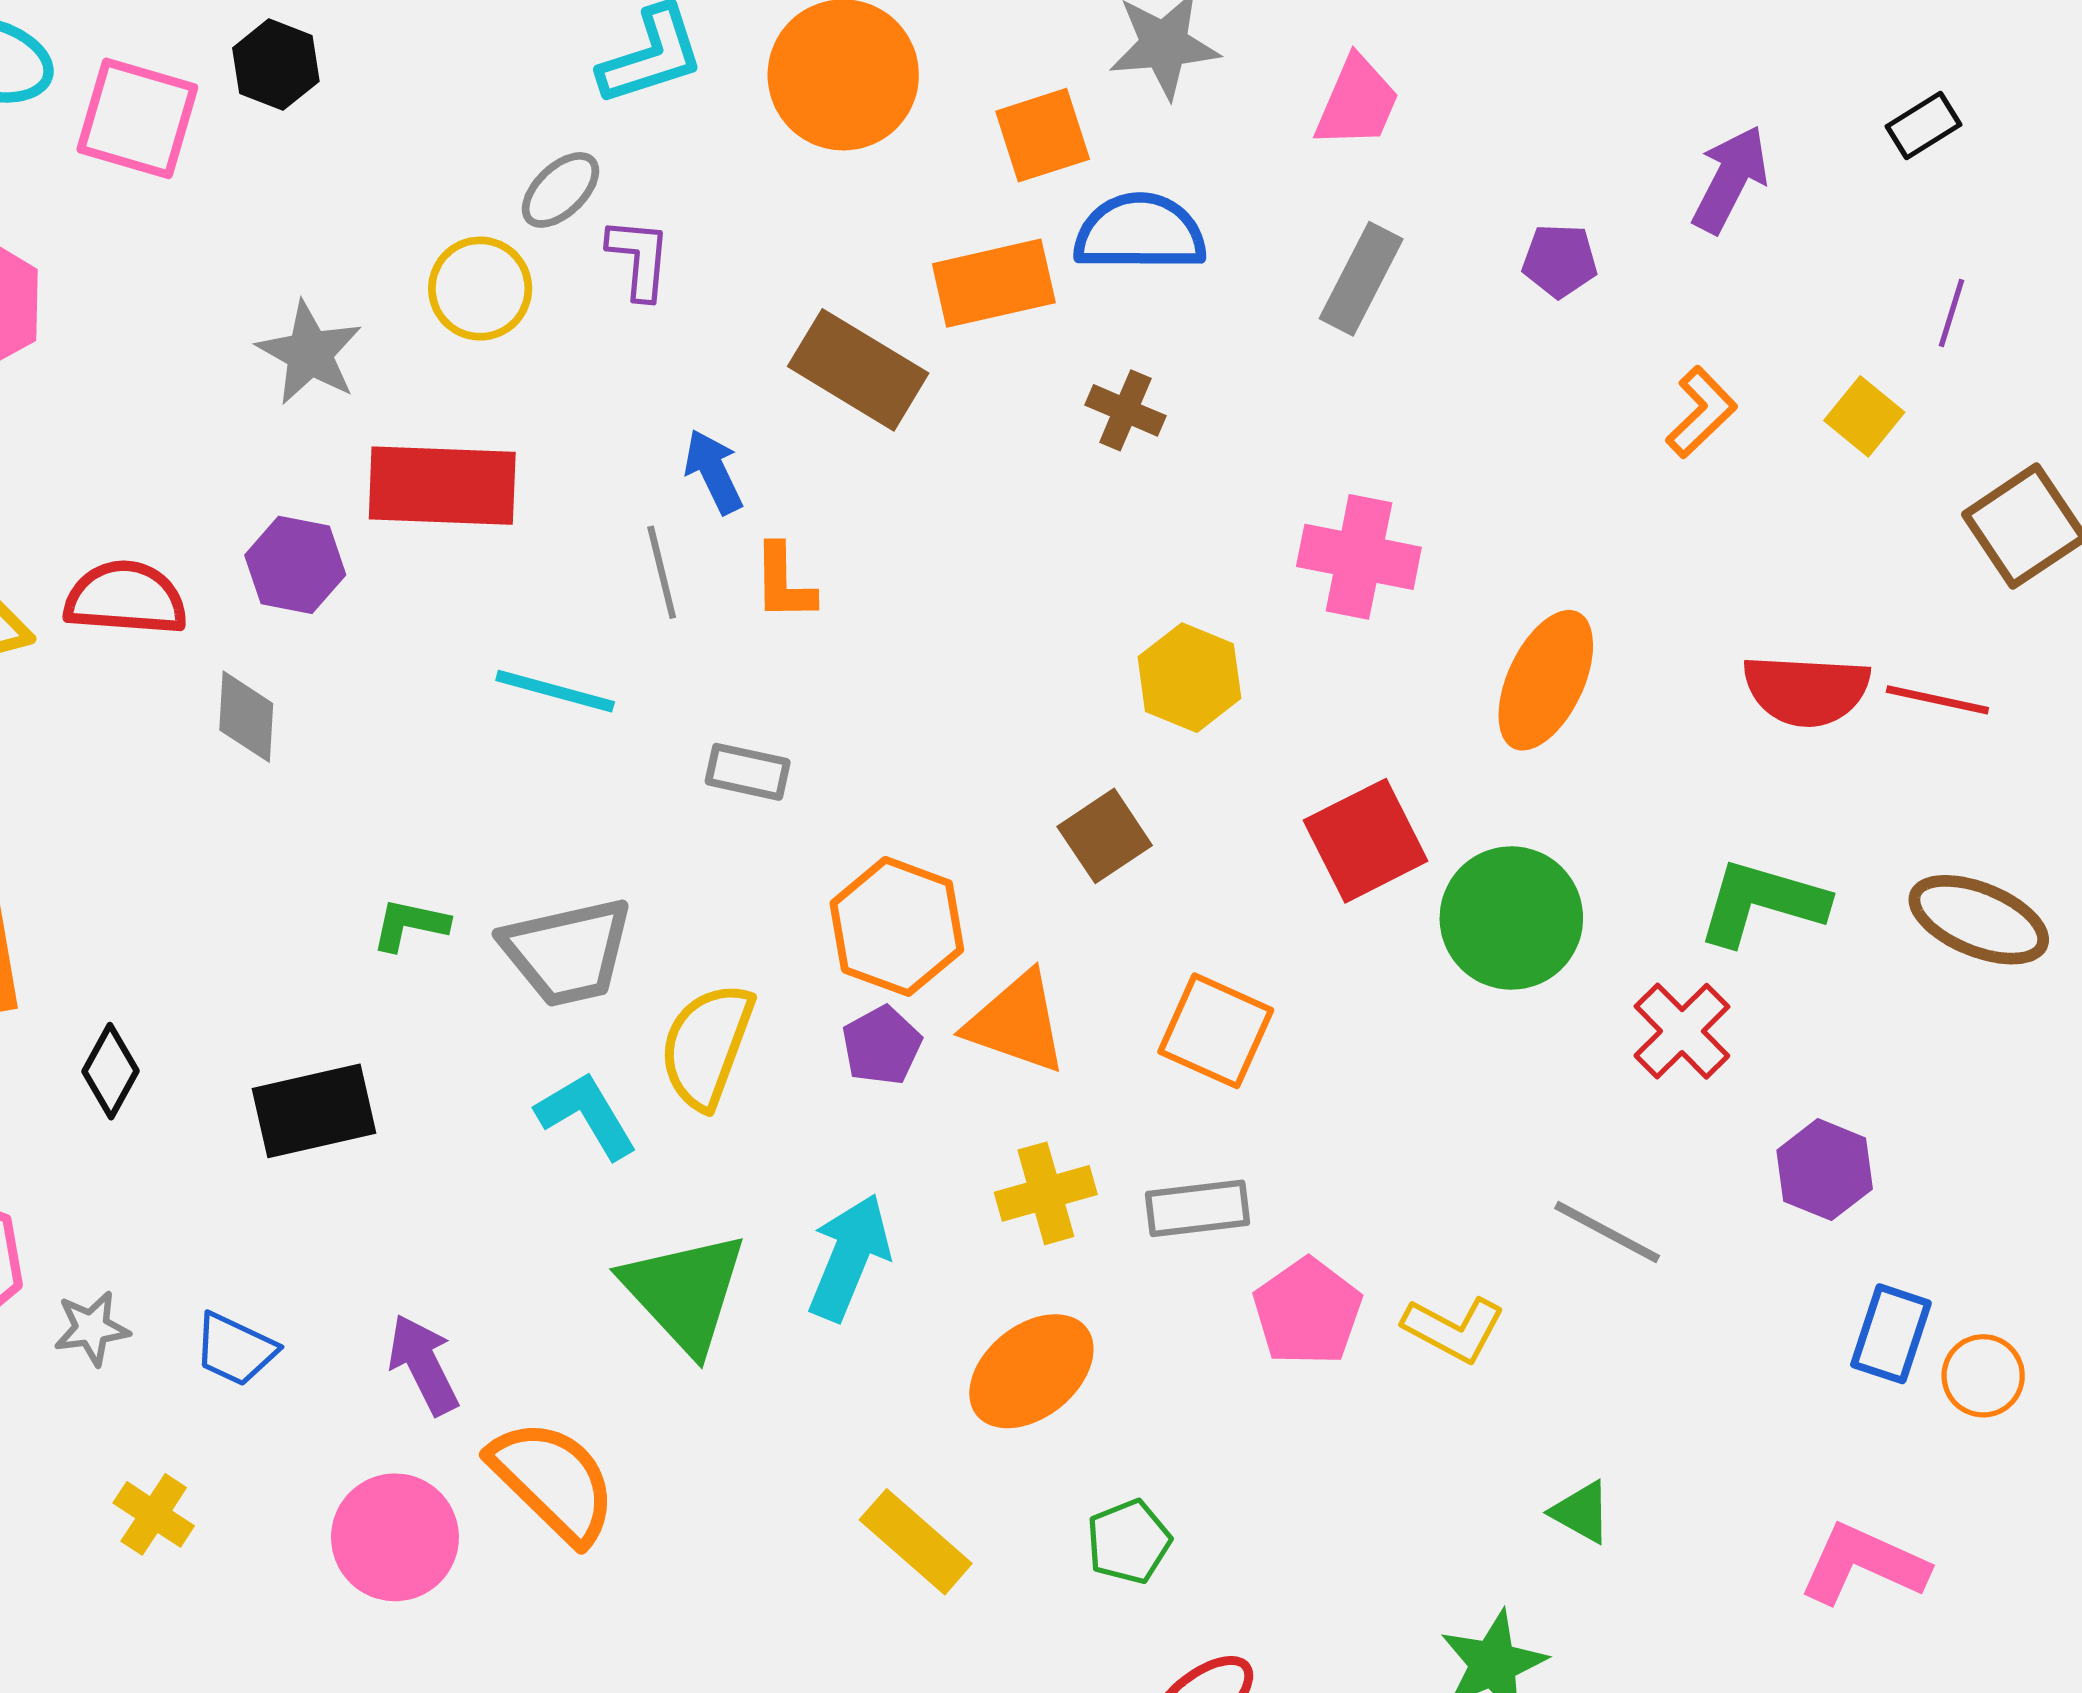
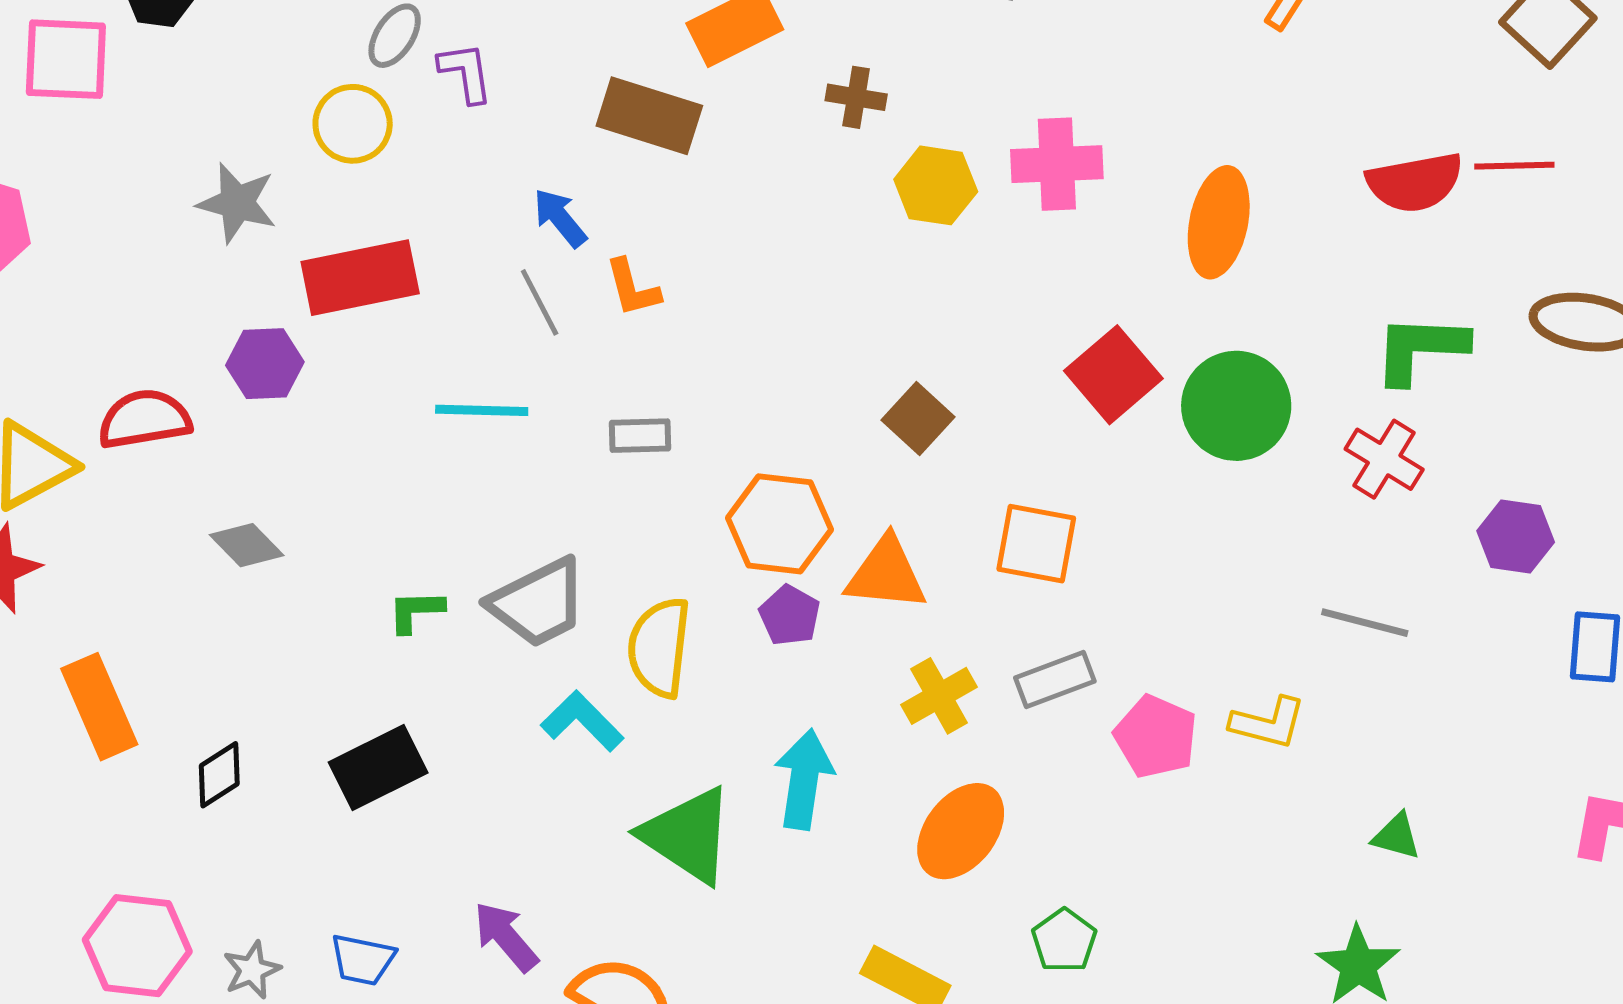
yellow hexagon: (1189, 678) -> (936, 185), moved
gray diamond: (246, 717) -> (247, 545), moved, turned -34
black diamond: (111, 1071) -> (219, 775), turned 42

